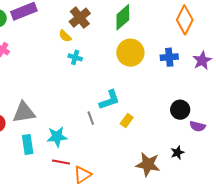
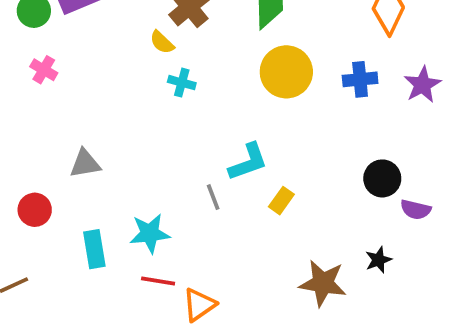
gray triangle: (24, 112) -> (85, 164), moved, size x0.7

